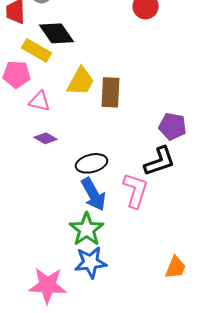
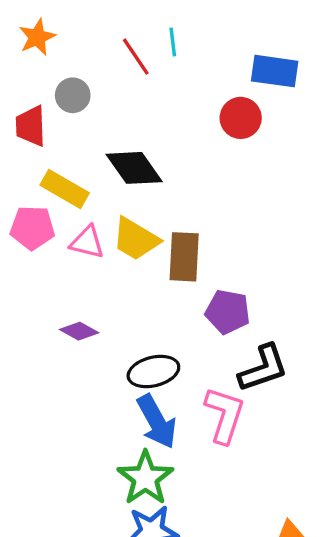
black diamond: (57, 33) -> (134, 168), moved
yellow trapezoid: (81, 81) -> (136, 239), turned 92
pink triangle: (40, 101) -> (87, 242), moved
purple pentagon: (173, 126) -> (228, 312), moved

